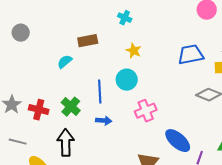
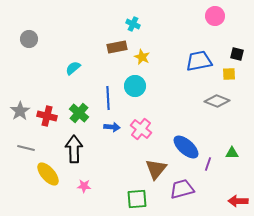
brown rectangle: (88, 41) -> (117, 47), moved
pink cross: (146, 111) -> (141, 129), moved, turned -30

